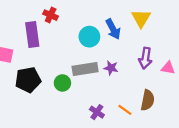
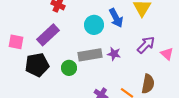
purple rectangle: (32, 34) -> (48, 35), moved, turned 55
purple arrow: (145, 58) -> (146, 45), turned -144
pink triangle: (168, 68) -> (167, 54), turned 32

